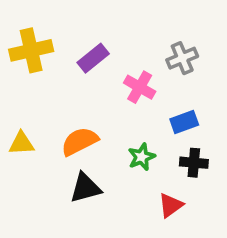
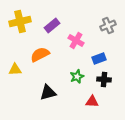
gray cross: (182, 58) -> (108, 26), moved
orange semicircle: (80, 141) -> (40, 54), moved
red triangle: (171, 205) -> (92, 102), turned 40

